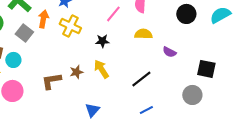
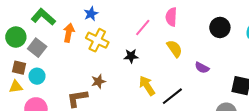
gray square: (24, 33) -> (37, 48), moved
yellow semicircle: (143, 34) -> (174, 49), turned 54
yellow arrow: (101, 69) -> (147, 86), moved
brown star: (76, 72) -> (98, 81), moved

